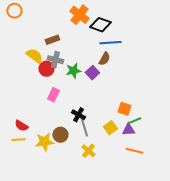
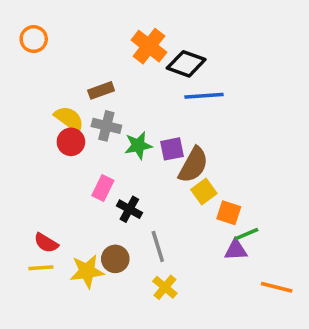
brown semicircle: (104, 59) -> (193, 165), moved, size x1.5
red circle: (46, 69) -> (71, 142), moved
purple square: (92, 73) -> (172, 149), turned 32
black cross: (78, 115) -> (129, 209), moved
yellow square: (110, 128) -> (204, 192), moved
orange line: (134, 151) -> (277, 287), moved

